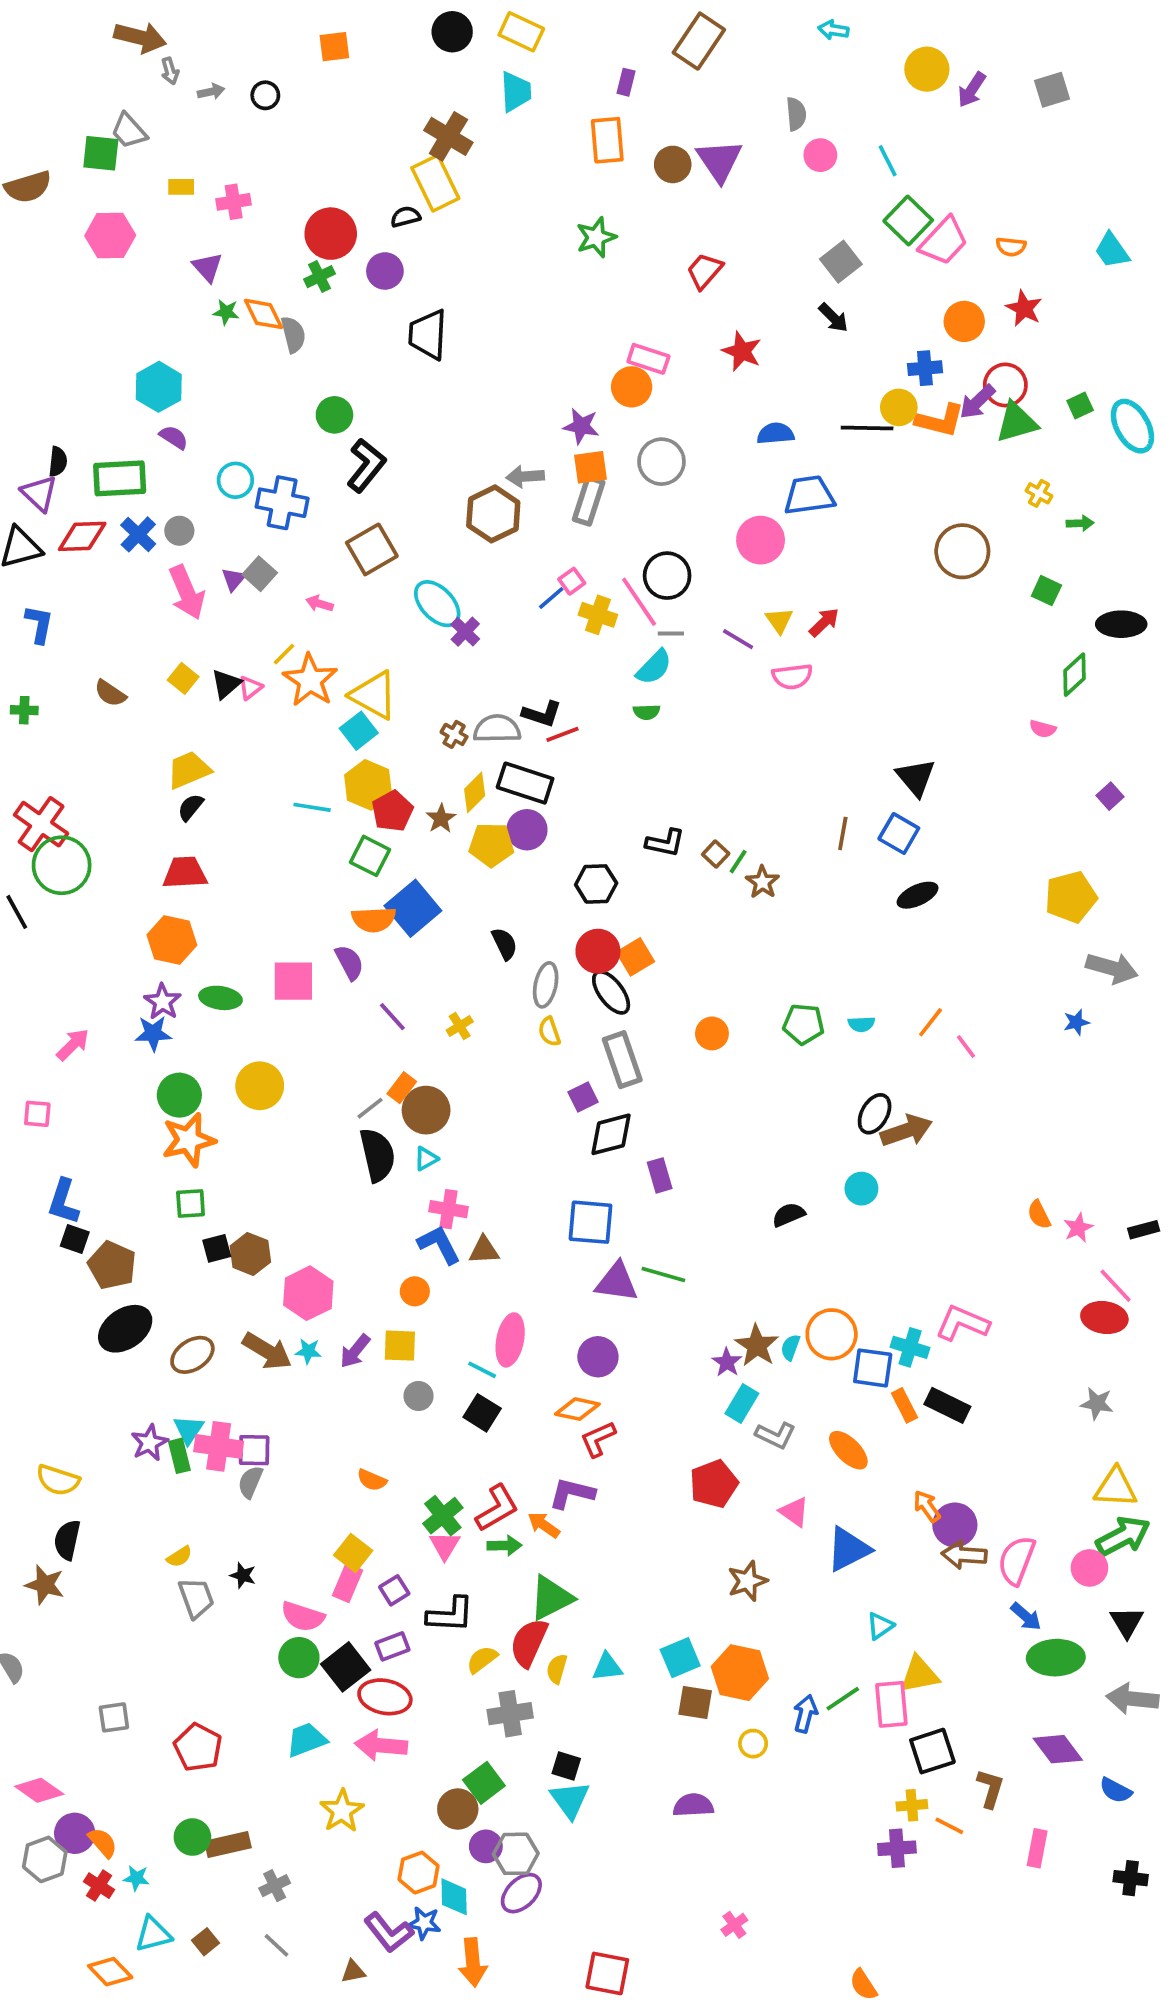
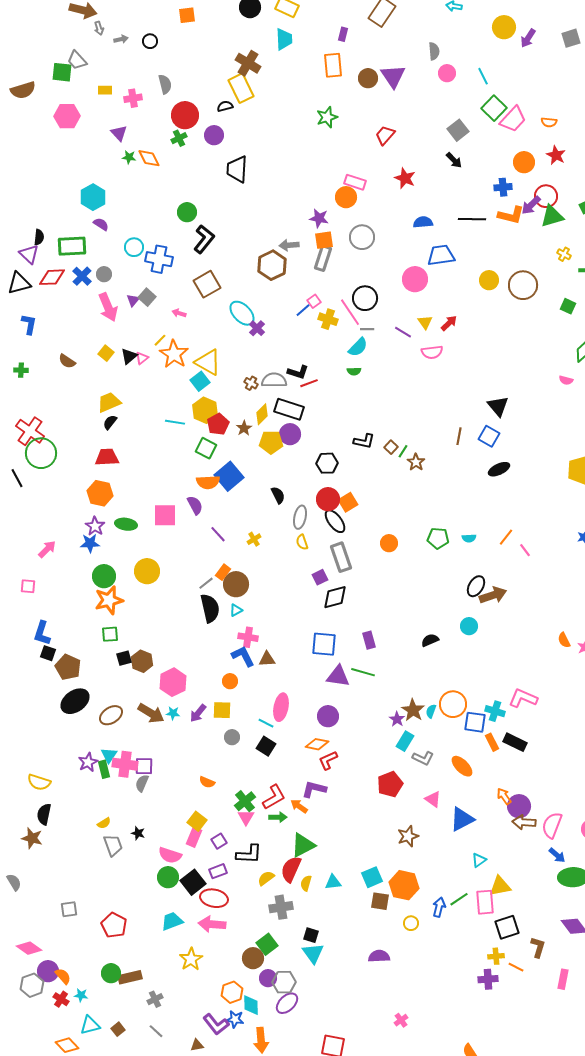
gray semicircle: (293, 335) -> (165, 84), moved
yellow circle: (899, 407) -> (489, 280), moved
purple rectangle: (660, 1175) -> (369, 640), moved

